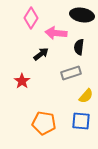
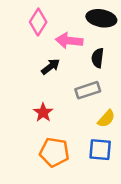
red star: (22, 81) -> (43, 112), moved

